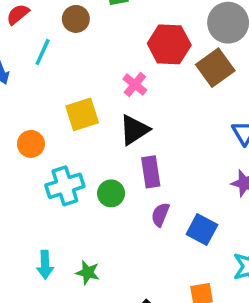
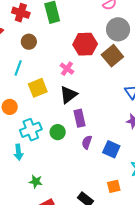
brown circle: (76, 19) -> (29, 42), moved
cyan line: (43, 52) -> (18, 68), moved
cyan arrow: (45, 265) -> (18, 152), moved
green star: (88, 273) -> (36, 182), moved

